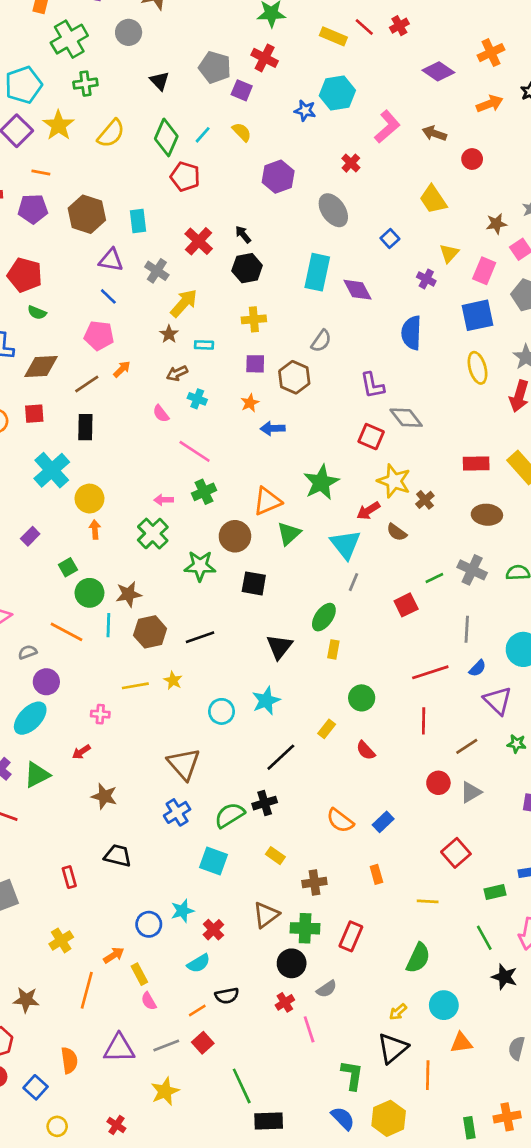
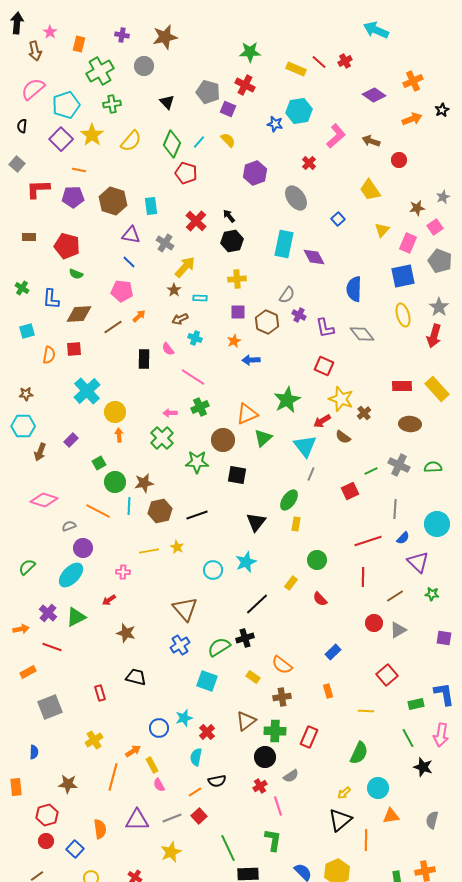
purple cross: (426, 279) -> (299, 315), moved
gray diamond: (406, 418) -> (362, 334), moved
black rectangle: (85, 427) -> (144, 359), moved
orange semicircle: (340, 821) -> (282, 665), moved
cyan semicircle: (199, 963) -> (196, 757), turned 132
green L-shape: (352, 1075) -> (273, 840), moved

